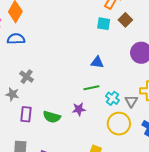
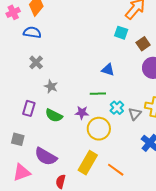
brown square: (125, 20) -> (143, 44), moved
gray cross: (27, 77) -> (36, 62), moved
gray star: (12, 94) -> (51, 86), moved
yellow circle: (119, 124) -> (99, 129), moved

